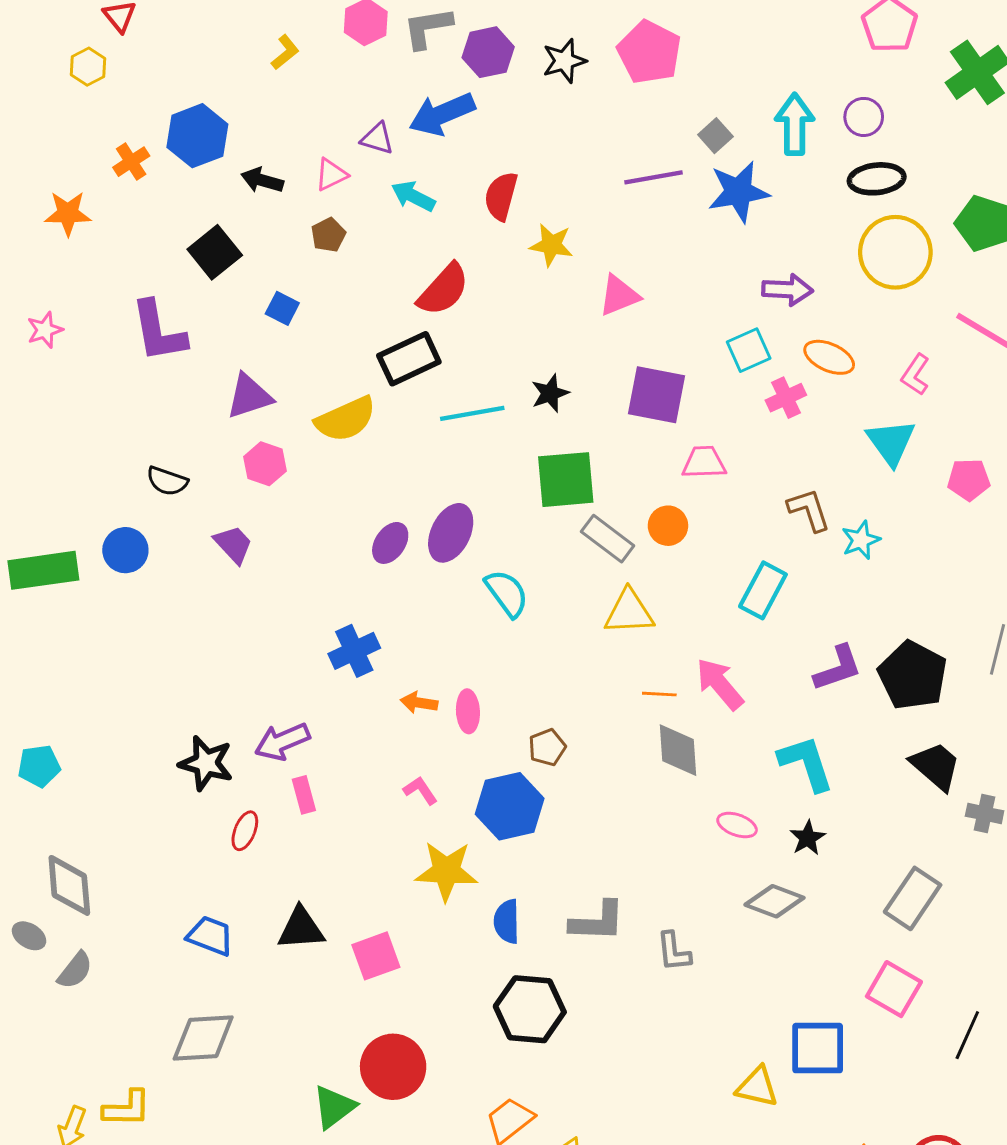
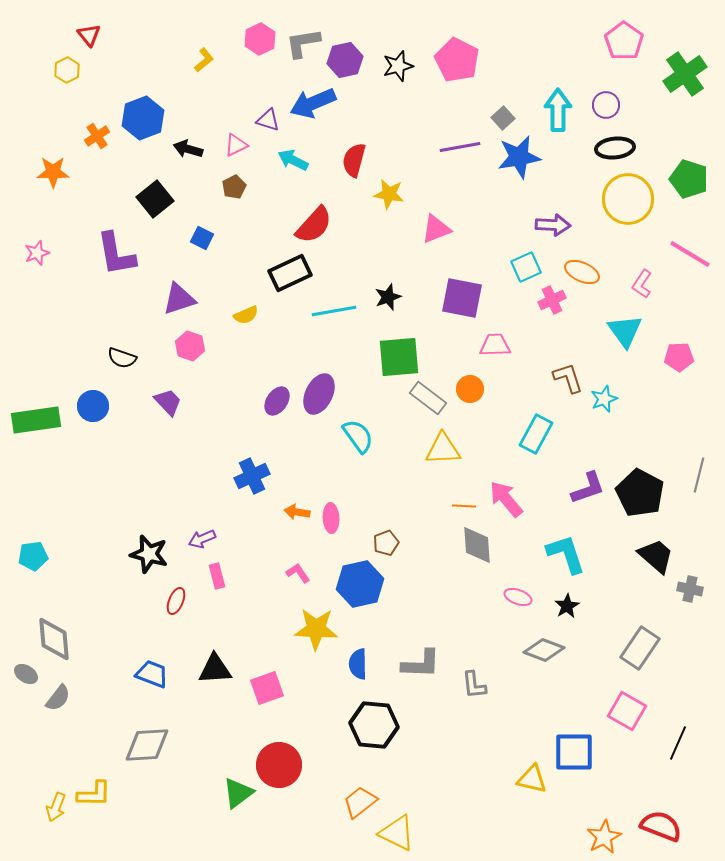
yellow semicircle: (346, 419) -> (246, 315), size x0.6
purple arrow: (282, 742) -> (202, 539), size x0.7

